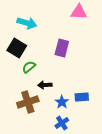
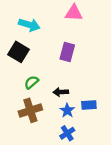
pink triangle: (79, 12) -> (74, 13), moved
green semicircle: (29, 67) -> (31, 82), moved
black arrow: (45, 85) -> (61, 92), moved

